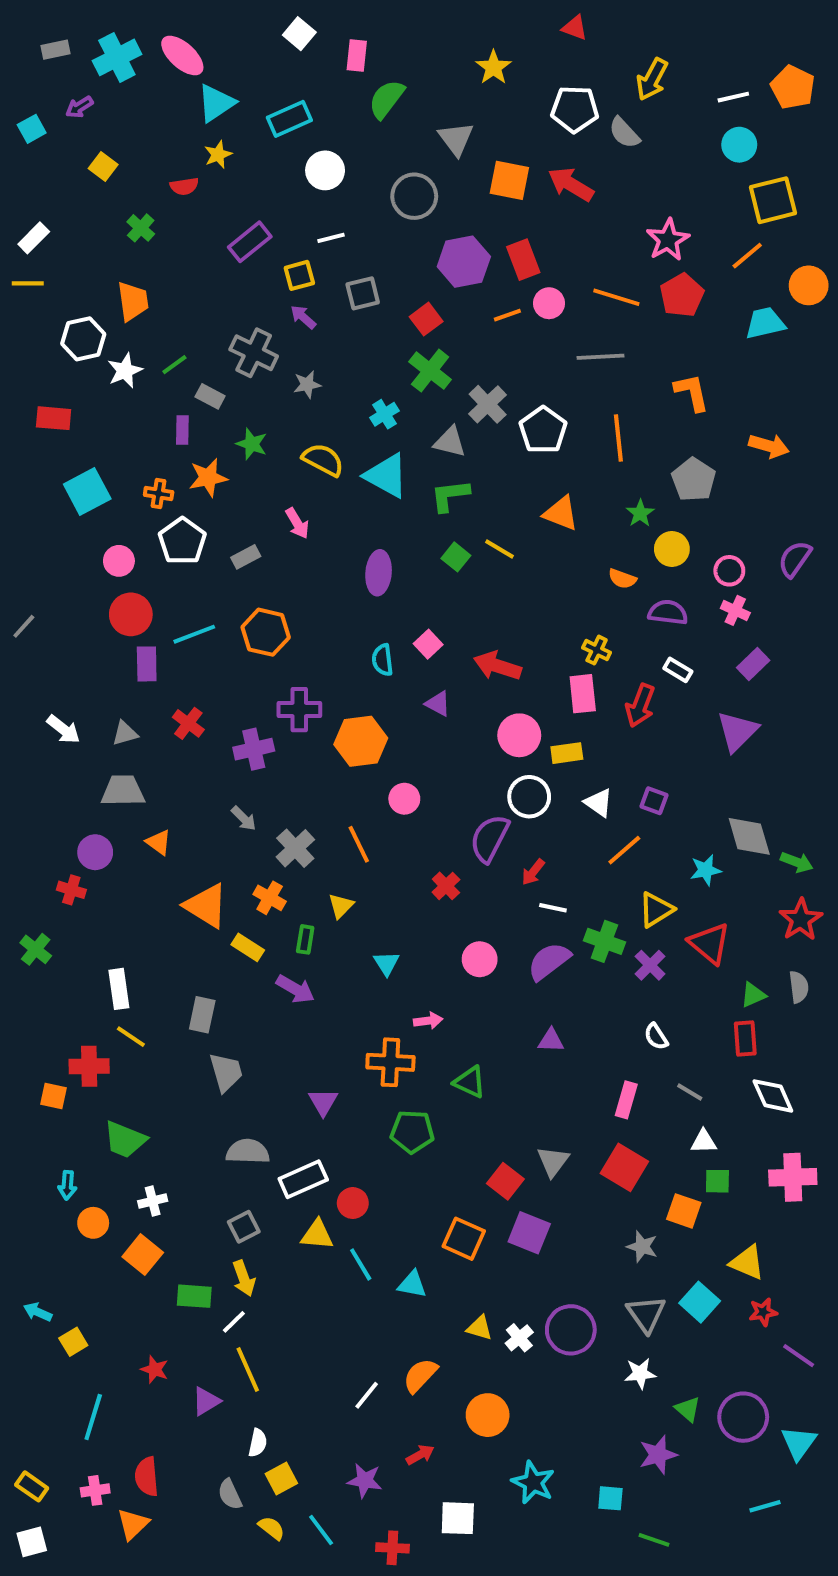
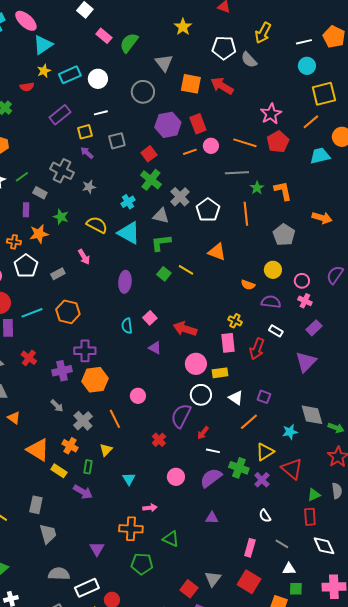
pink rectangle: (357, 55) -> (104, 36), moved, turned -56
cyan rectangle: (289, 119) -> (70, 75), moved
green star: (640, 513) -> (257, 188), moved
orange hexagon: (361, 741) -> (95, 380), moved

